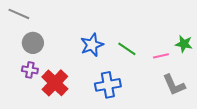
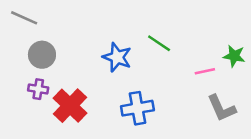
blue star: (92, 45) -> (117, 57), turned -30
green line: (127, 49) -> (159, 43), moved

